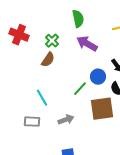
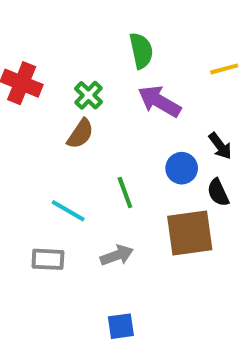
green line: (80, 89) -> (125, 192), moved, turned -63
cyan line: (42, 98) -> (68, 211), turned -30

